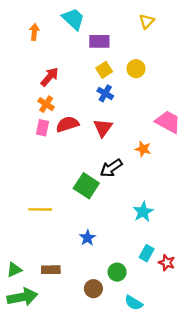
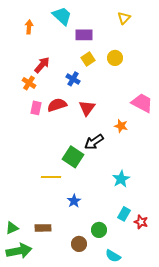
blue cross: (105, 93) -> (73, 79), moved
orange cross: (46, 104) -> (29, 83), moved
yellow line: (40, 209) -> (51, 177), moved

